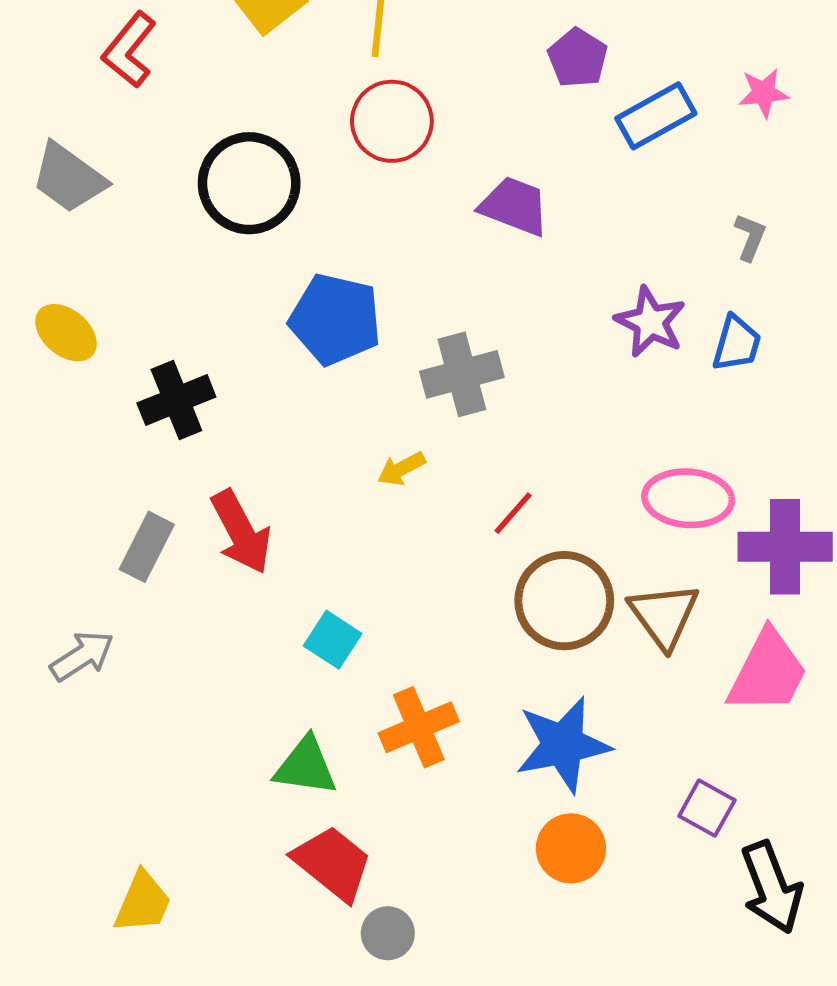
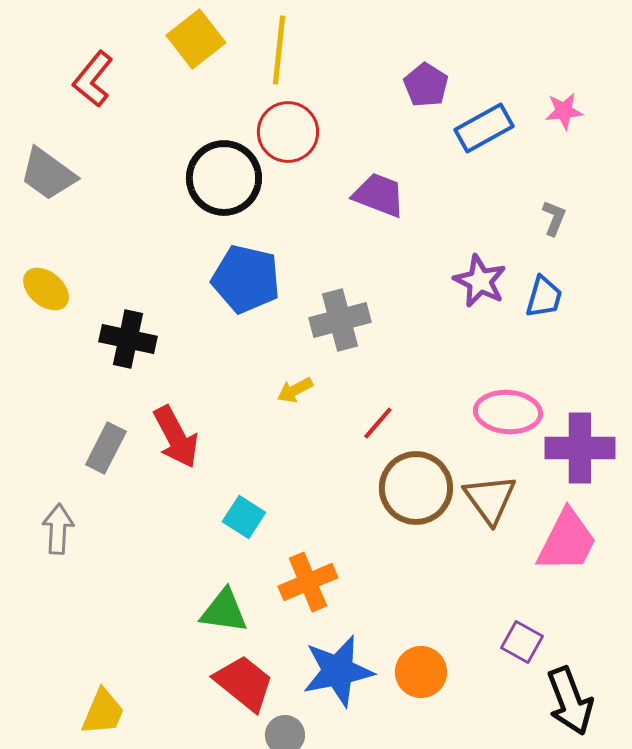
black circle: (249, 183) -> (224, 178), moved
black cross: (176, 400) -> (128, 339), turned 34
gray arrow: (82, 656) -> (58, 529), turned -54
blue star: (563, 745) -> (338, 671), moved

